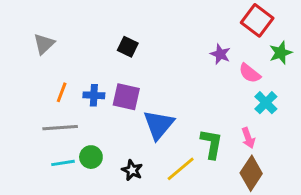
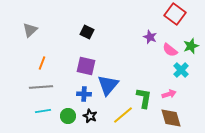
green star: (281, 53) -> (191, 46), moved
blue cross: (94, 95) -> (84, 94), moved
pink arrow: (248, 138) -> (169, 94), turned -88
green circle: (91, 157) -> (68, 116), moved
brown diamond: (251, 173) -> (171, 118), turned -50

